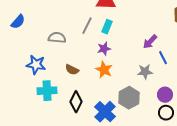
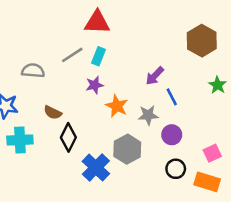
gray line: (87, 26) -> (72, 55), turned 30
orange star: (104, 70) -> (117, 106), moved
purple circle: (165, 95) -> (172, 135), moved
black diamond: (76, 102) -> (68, 137), moved

